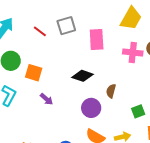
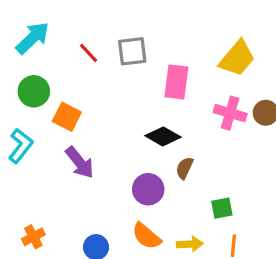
black diamond: (83, 76) -> (163, 136), moved
purple arrow: (46, 99) -> (80, 162), size x1.5

